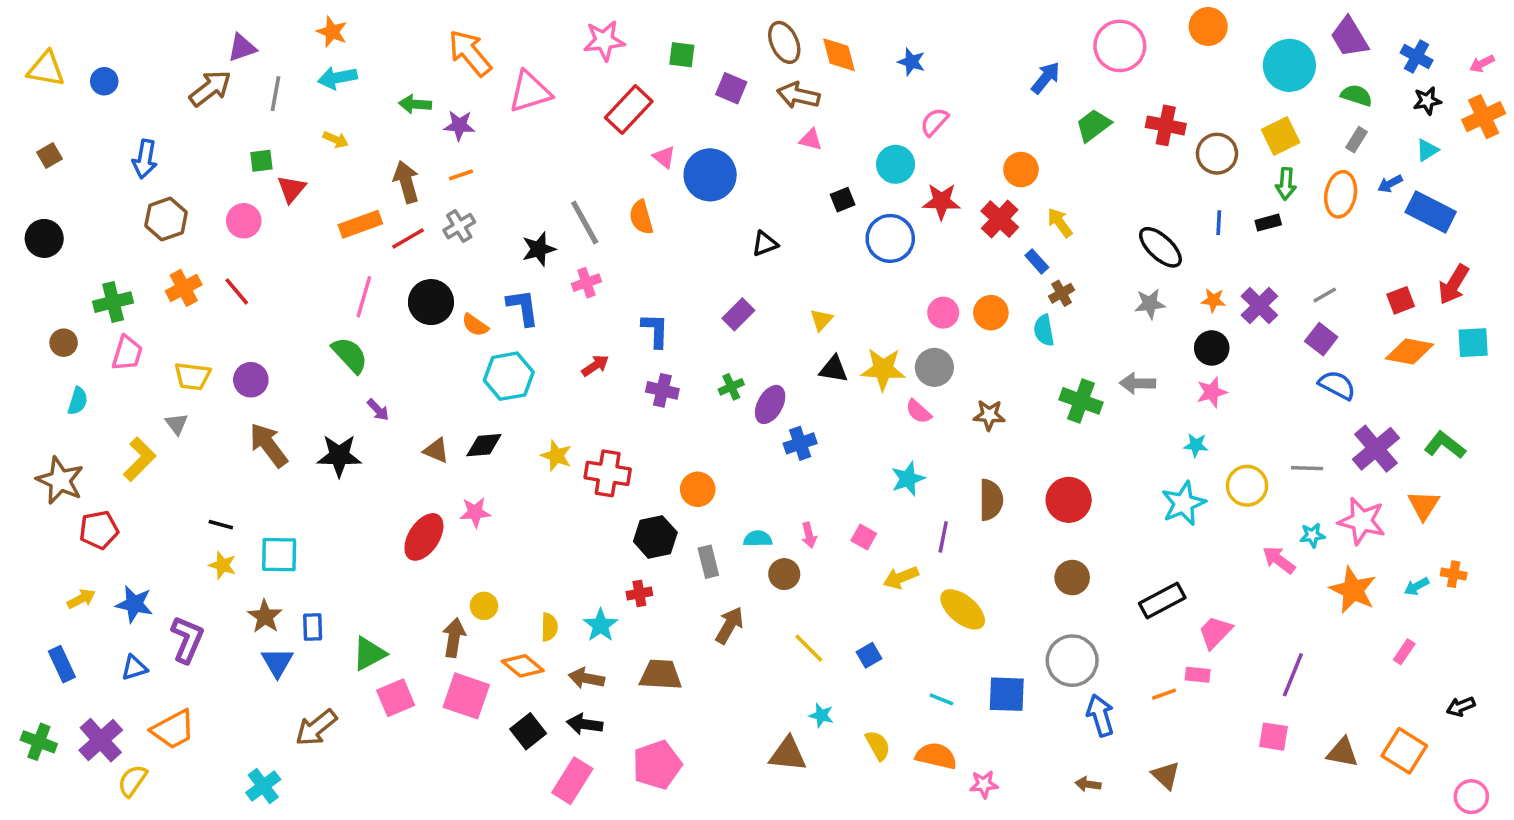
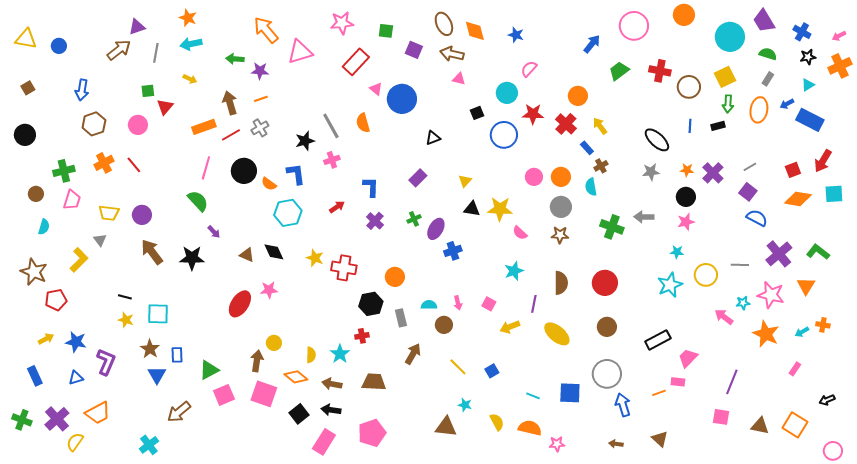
gray circle: (934, 367) -> (561, 207), moved
purple cross: (662, 390) -> (375, 221), turned 30
black diamond: (484, 445) -> (274, 252), turned 70
yellow ellipse: (963, 609) -> (557, 334), moved

